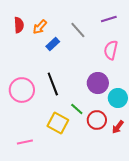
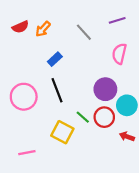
red semicircle: (19, 25) -> (20, 27), turned 70
blue rectangle: (53, 44) -> (55, 59), moved
red circle: (97, 120) -> (104, 117), moved
red arrow: (118, 127) -> (127, 136), turned 72

